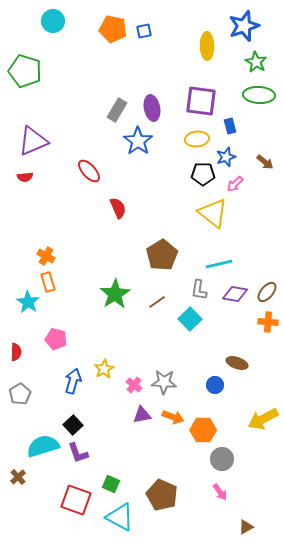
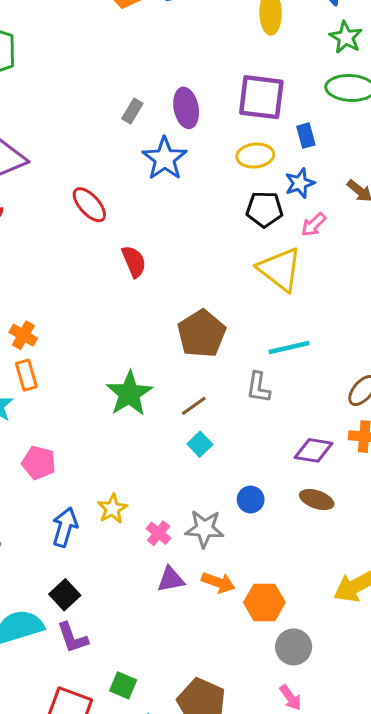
gray rectangle: (117, 110) -> (132, 111), size x0.7
purple diamond: (235, 294) -> (314, 450), moved
cyan square: (190, 319) -> (200, 444), moved, size x0.7
blue circle: (215, 385) -> (251, 500), moved

